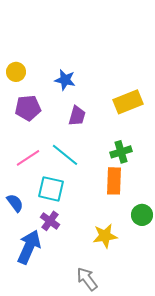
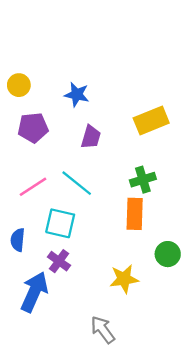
blue semicircle: (15, 203) -> (18, 240), turned -138

